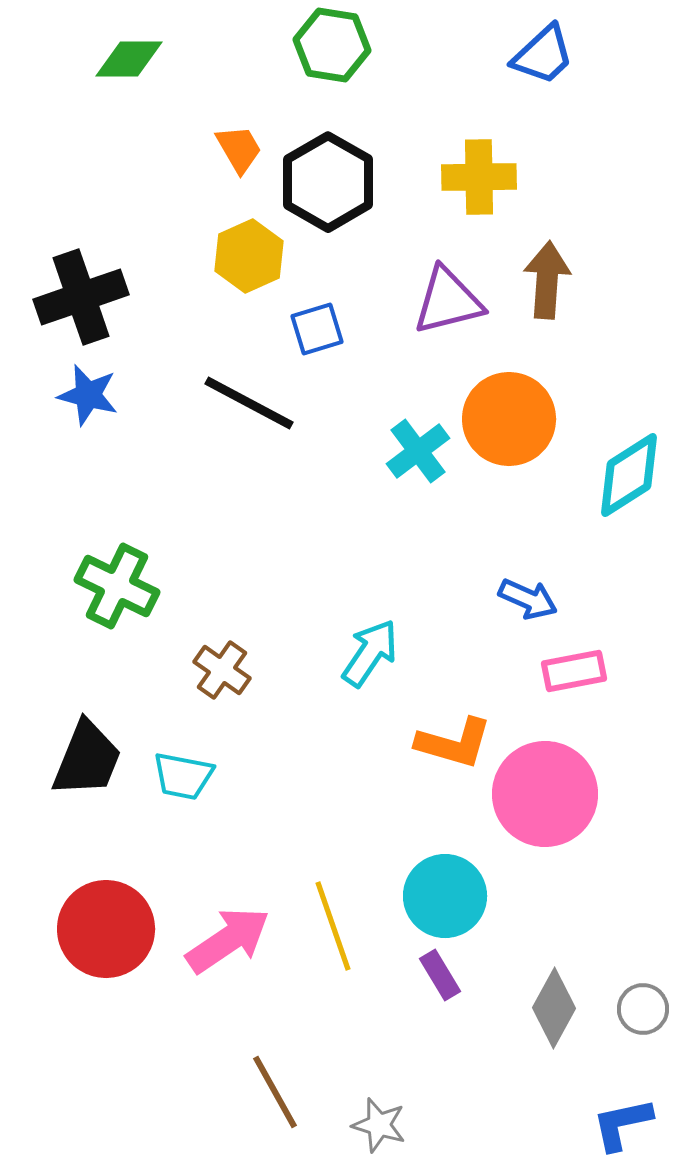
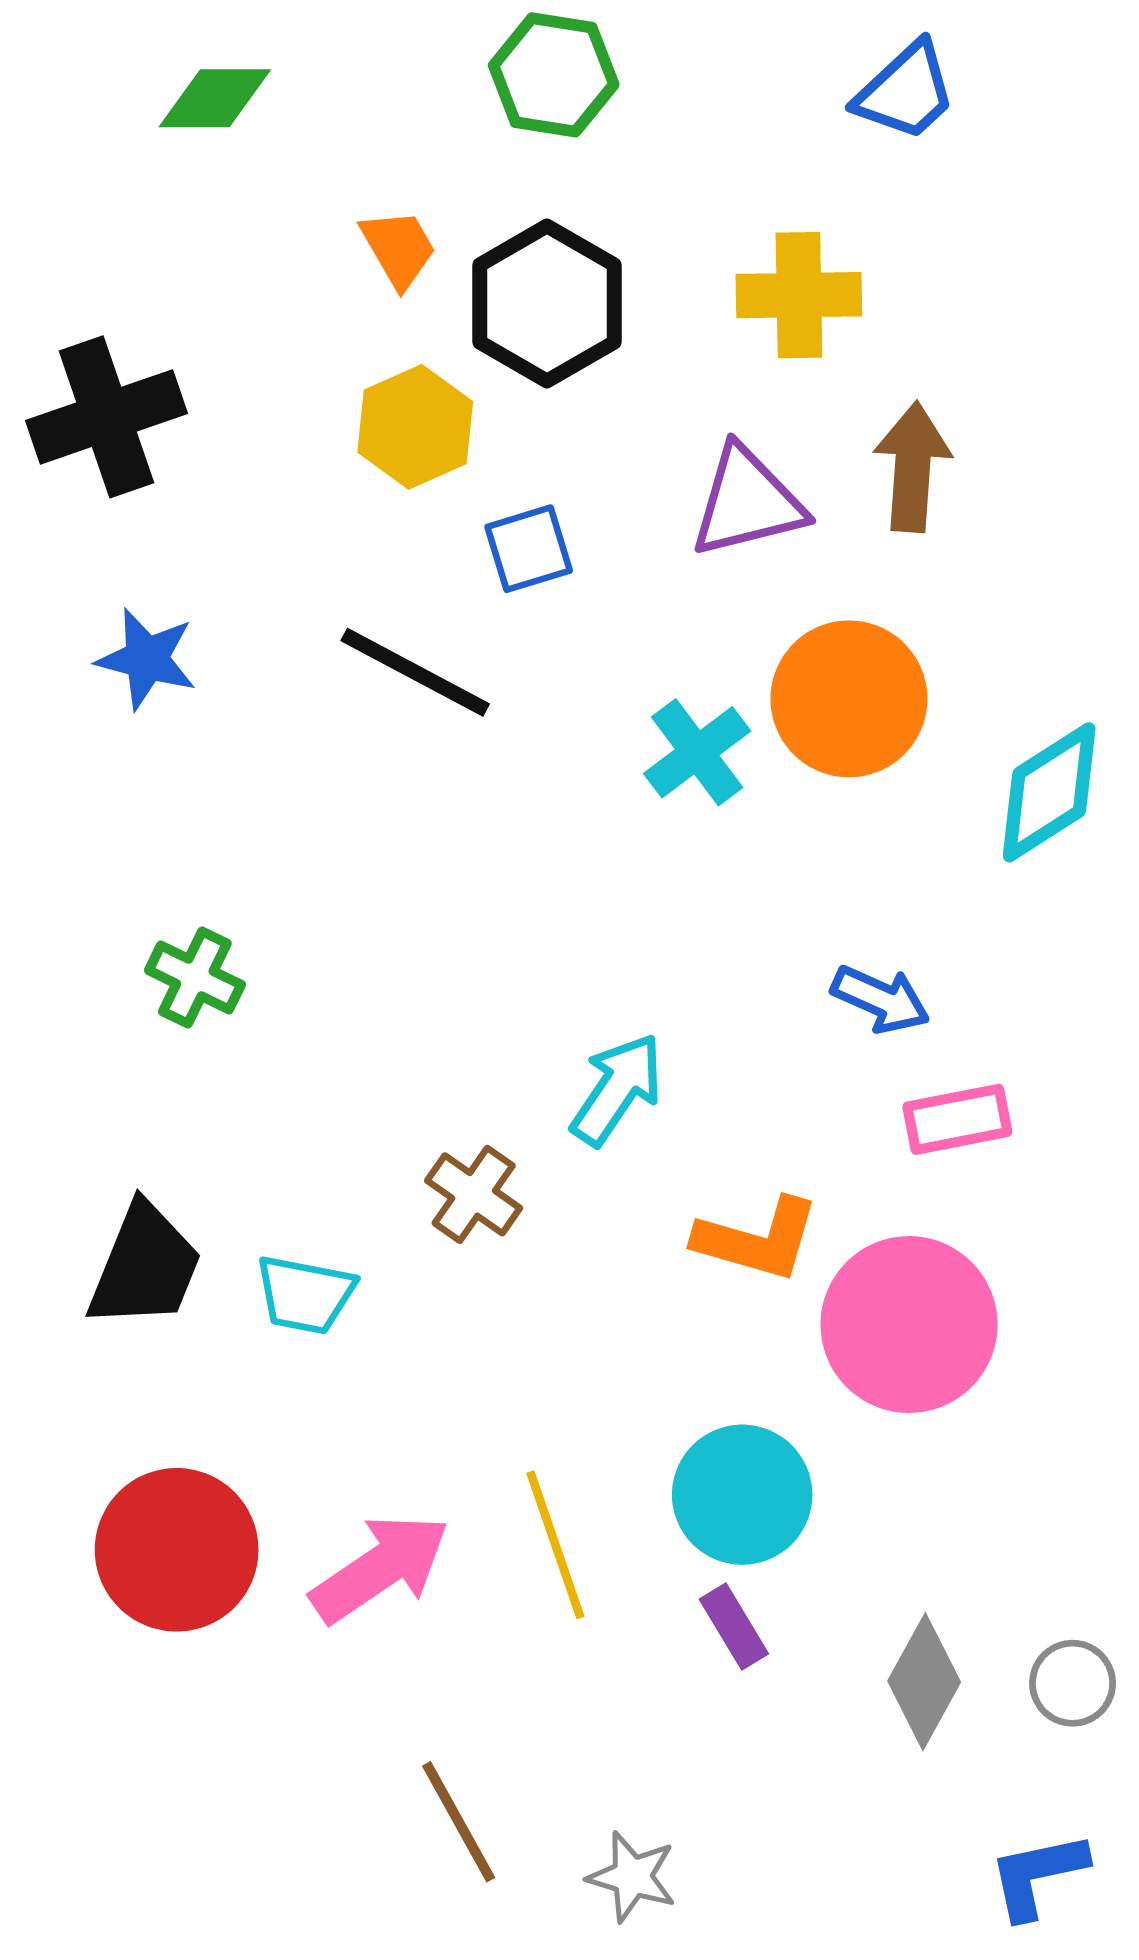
black cross: (81, 297) -> (107, 417), moved
green cross: (117, 586) -> (195, 977), size x0.7
brown cross: (222, 670) -> (474, 1194), moved

